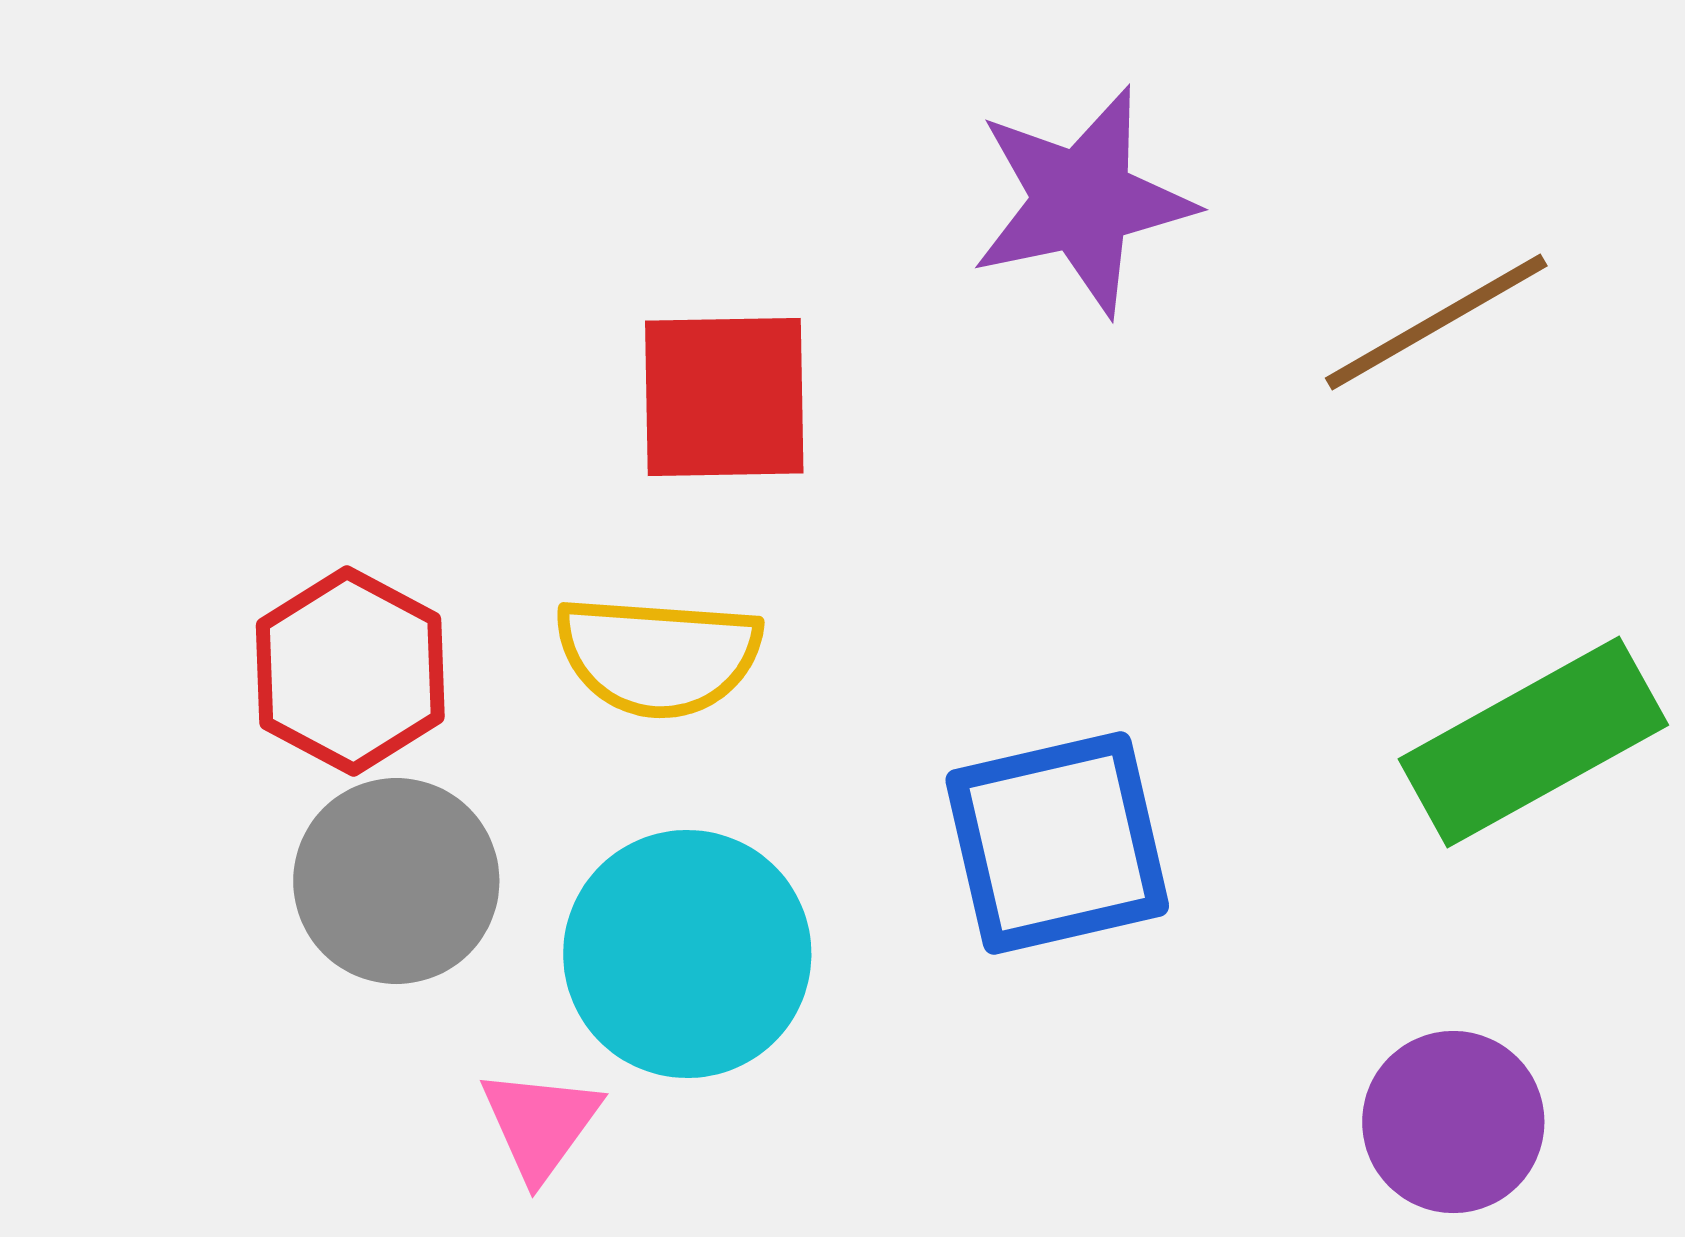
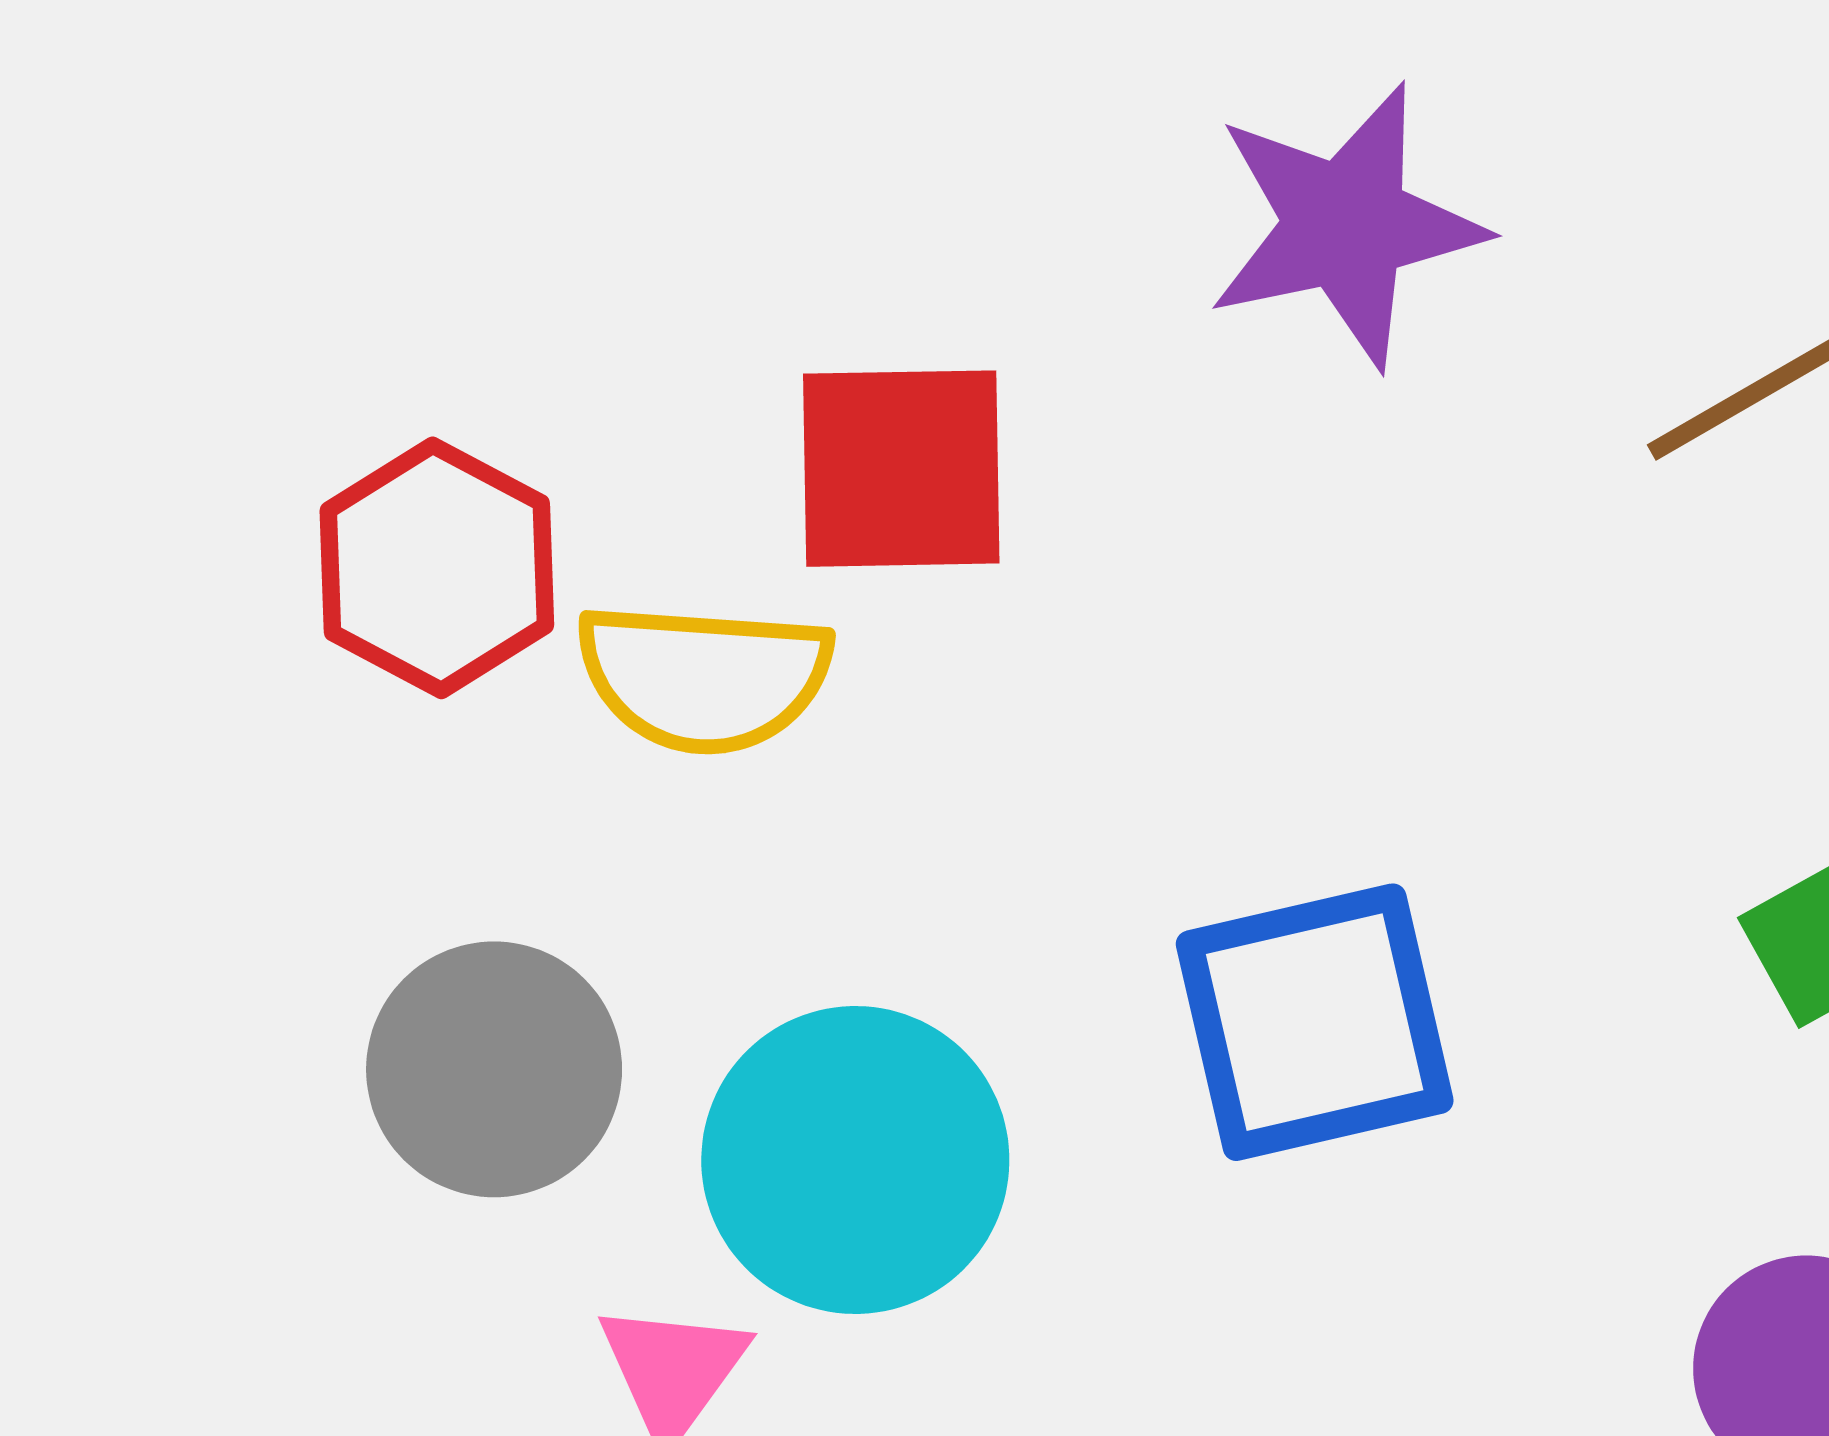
yellow semicircle: (658, 656) -> (704, 677), moved
red hexagon: (350, 671) -> (437, 568), moved

